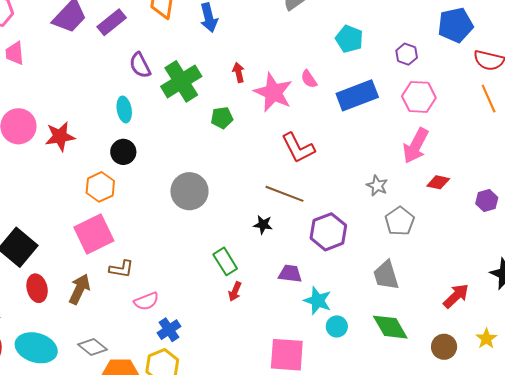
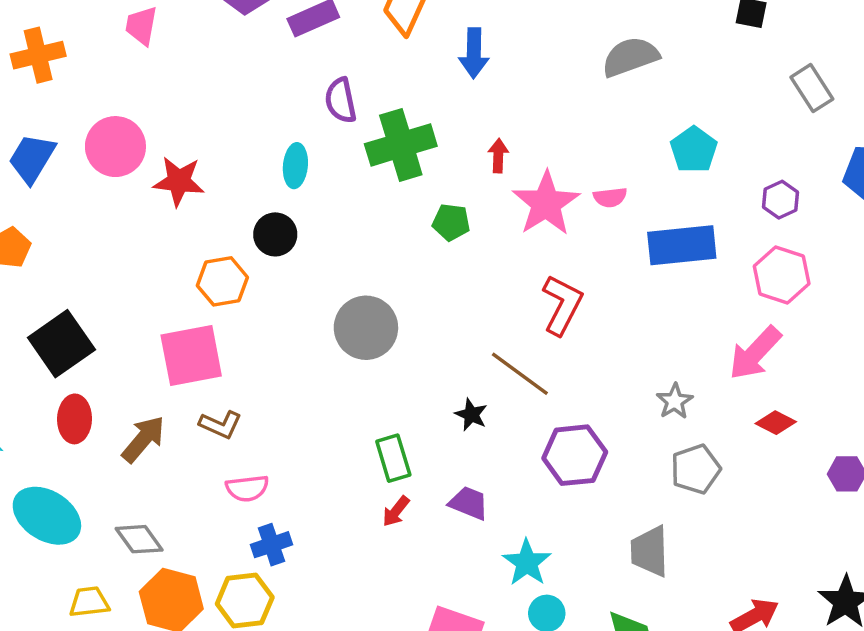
pink semicircle: (309, 79) -> (610, 197), turned -78
red L-shape: (298, 148) -> (562, 305), turned -141
purple trapezoid: (290, 274) -> (469, 503), moved

